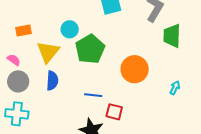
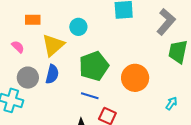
green pentagon: (90, 49) -> (94, 66), moved
gray circle: (18, 81) -> (28, 78), moved

